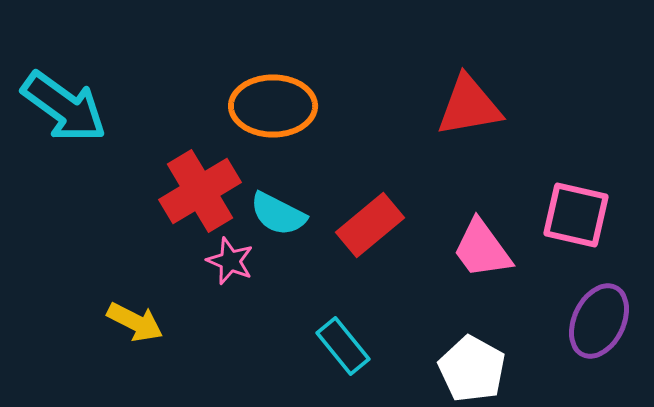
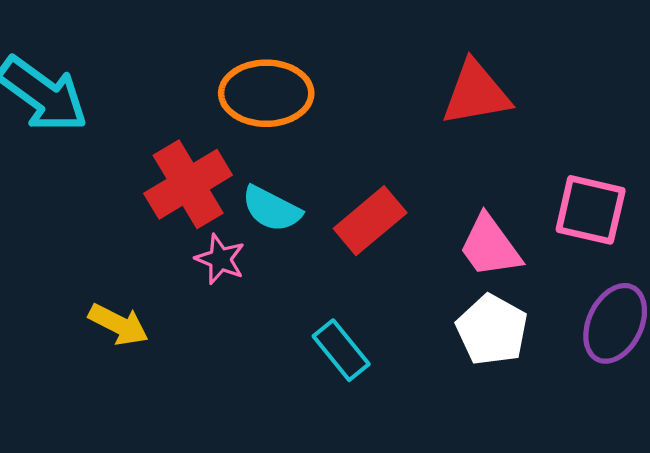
white pentagon: (472, 369) -> (492, 330), moved

